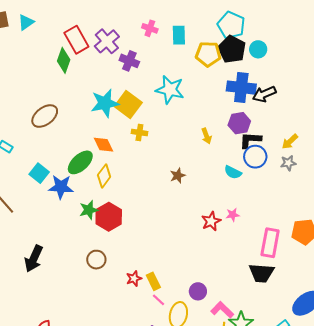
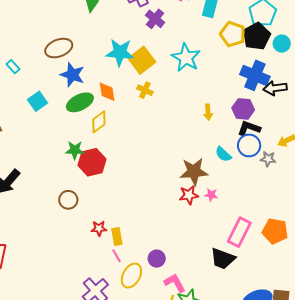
gray star: (288, 163) -> (268, 159), moved
brown star: (178, 176) -> (194, 172), moved, size x1.8
blue star: (61, 187) -> (72, 75), moved

